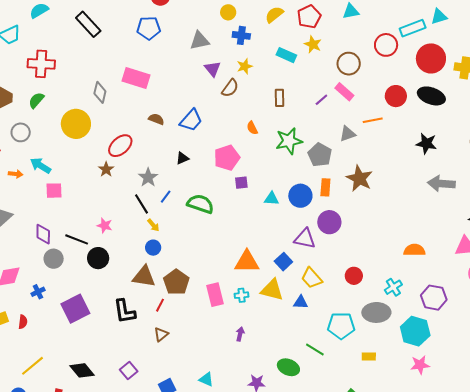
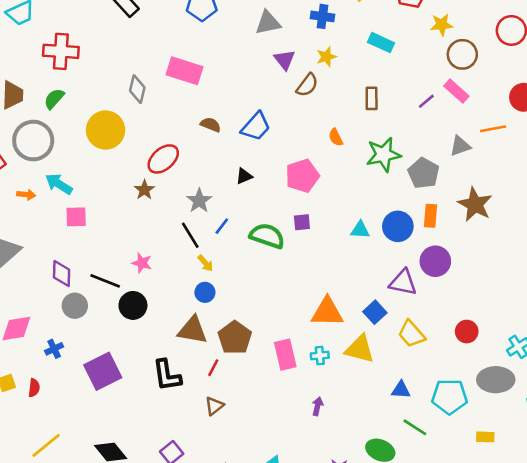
yellow star: (313, 44) -> (442, 25), moved, turned -30
gray circle: (21, 132) -> (33, 141), size x1.6
purple square: (241, 183) -> (302, 222), moved
blue triangle: (301, 302) -> (401, 390), moved

